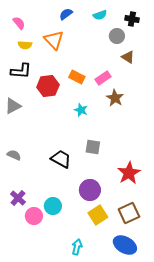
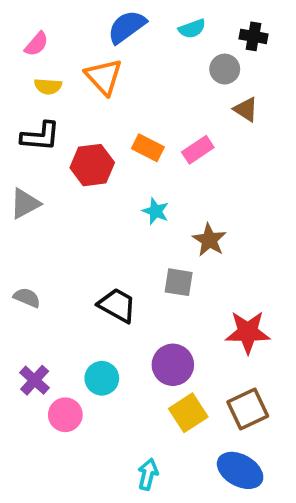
blue semicircle: (66, 14) -> (127, 27), size x1.5
pink semicircle: (19, 23) -> (36, 44), turned 80
brown star: (115, 98) -> (209, 240), moved
red star: (129, 173) -> (248, 332), turned 30
cyan circle: (53, 206) -> (102, 378), moved

